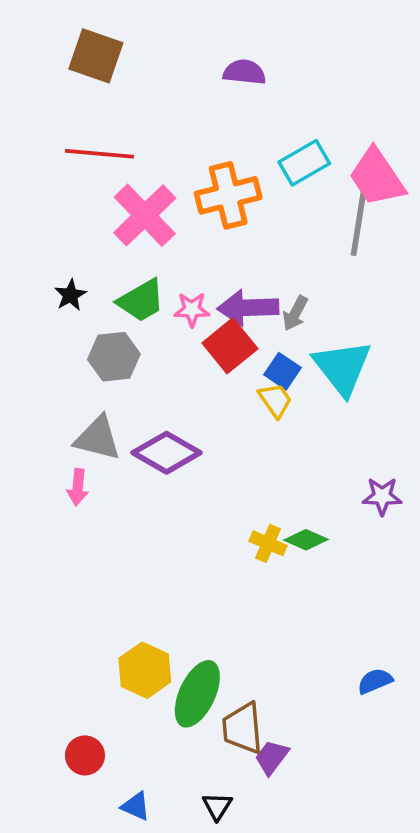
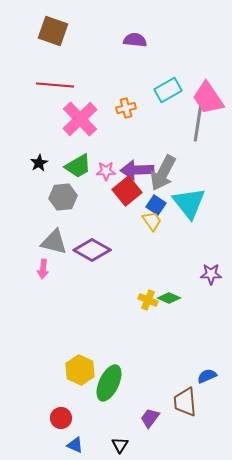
orange cross: (228, 195) -> (126, 108), size x0.6
gray arrow: (295, 313) -> (163, 173), size x1.8
brown trapezoid: (243, 728) -> (185, 402), moved
red circle: (85, 755) -> (61, 418), moved

